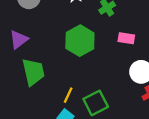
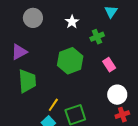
pink rectangle: (126, 38) -> (109, 65), turned 40

